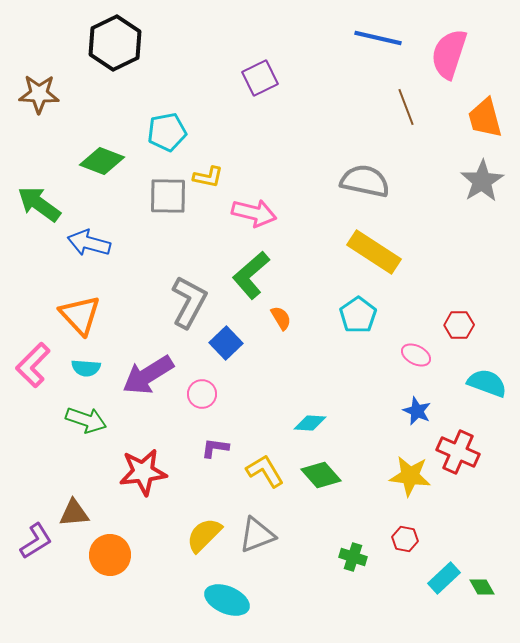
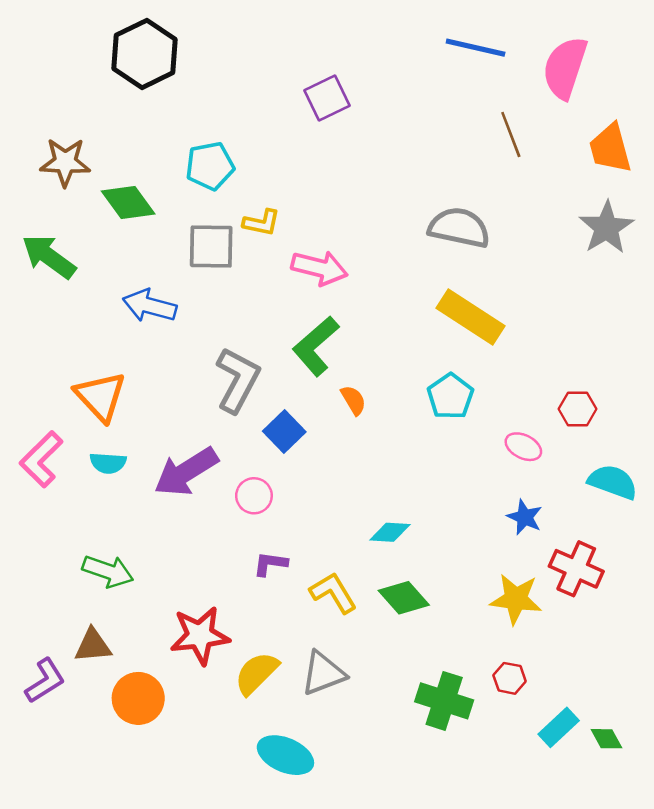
brown star: (39, 94) -> (65, 162), moved
green diamond: (102, 161) -> (128, 202), turned 33
blue arrow: (89, 243) -> (150, 306), moved
green arrow: (86, 420) -> (108, 571), moved
red star: (143, 472) -> (200, 635), moved
green cross: (353, 557) -> (444, 701), size x1.6

